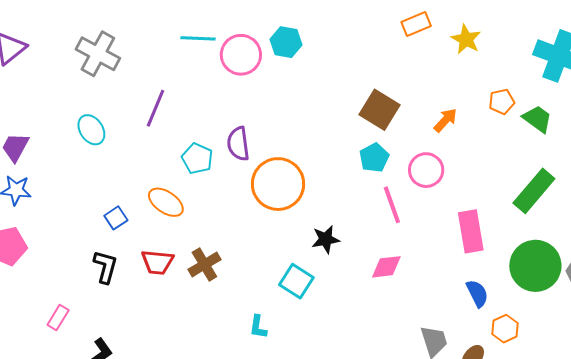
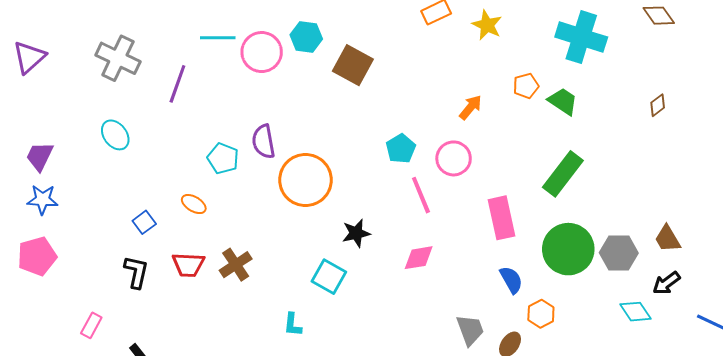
purple line: (156, 108) -> (177, 84), moved
brown square: (380, 110) -> (353, 65), moved
orange ellipse: (166, 202) -> (194, 204), size x0.7

